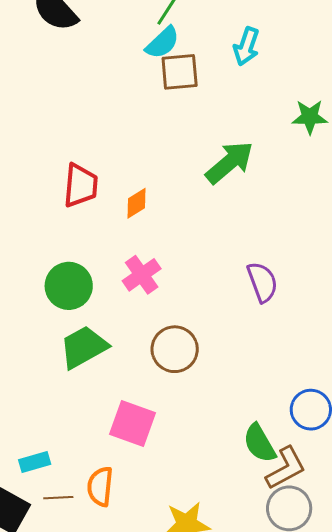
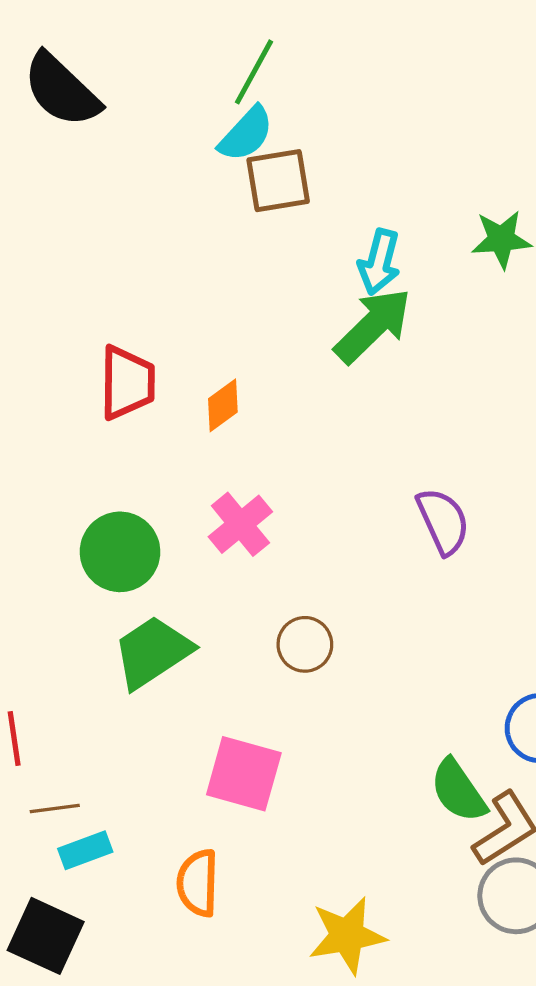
cyan arrow: (246, 46) -> (379, 262), moved
brown circle: (175, 349) -> (305, 644), size x0.7
brown line: (58, 498) -> (55, 809), moved

